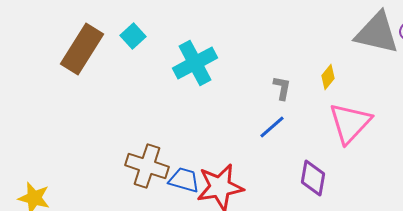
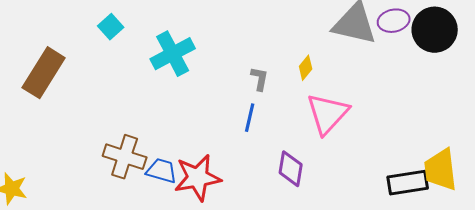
brown rectangle: (82, 49) -> (44, 73), moved
blue line: (272, 127) -> (250, 118), turned -36

